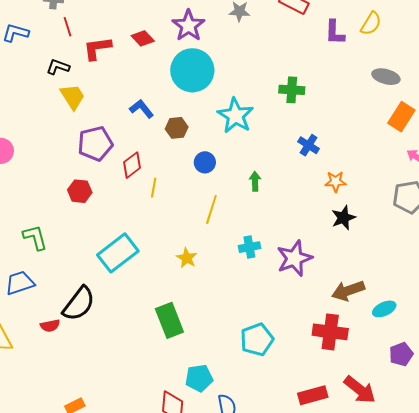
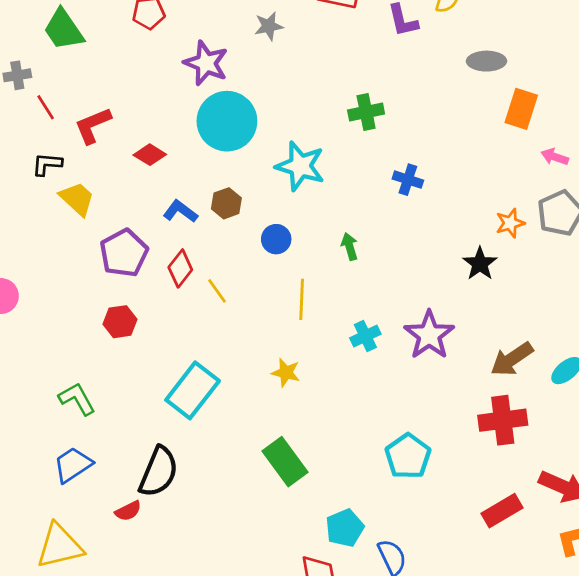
red diamond: (143, 38) -> (150, 155), moved
blue L-shape: (142, 109) -> (180, 211), moved
orange star: (336, 182) -> (510, 223), moved
yellow line: (154, 188) -> (217, 291), turned -30

